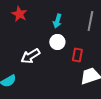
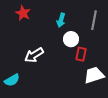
white circle: (57, 42) -> (71, 39), moved

